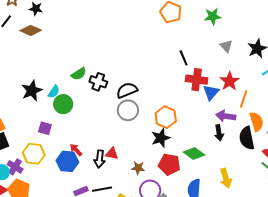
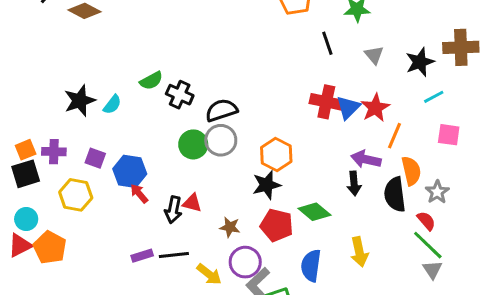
black line: (184, 58) -> (327, 43), moved
blue triangle: (211, 92) -> (348, 107), moved
green circle: (63, 104) -> (193, 144), moved
blue hexagon: (67, 161) -> (130, 171), moved
purple cross: (15, 167) -> (54, 152), moved, turned -35

